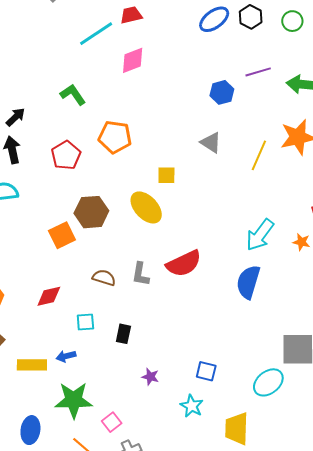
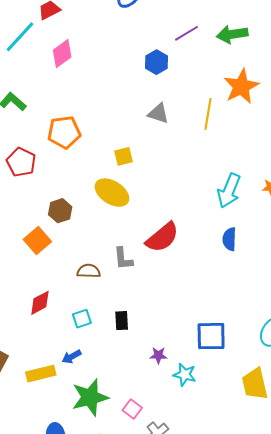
brown hexagon: (91, 212) -> (60, 211), size x0.7
blue semicircle: (248, 282) -> (229, 239), size x0.7
blue square: (206, 371) -> (211, 336), size x1.5
cyan star: (192, 406) -> (185, 375), moved

